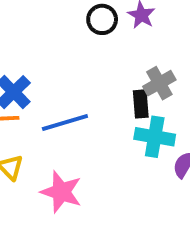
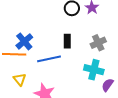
black rectangle: (141, 104) -> (67, 41), moved

